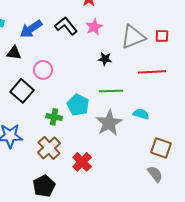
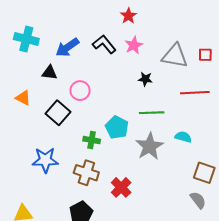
gray triangle: (133, 37) -> (175, 56), turned 32
brown cross: (49, 148) -> (86, 173), turned -30

